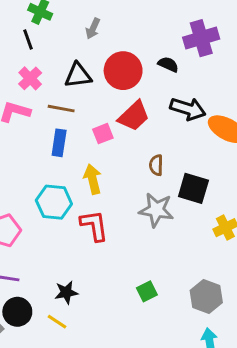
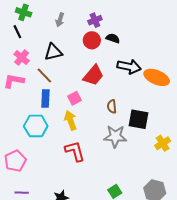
purple cross: (201, 38) -> (95, 20), moved, size x0.6
red circle: (123, 71) -> (92, 40), moved, size x0.7
brown line: (61, 109) -> (44, 75), turned 42
pink square: (103, 134) -> (74, 98), moved
cyan hexagon: (54, 202) -> (36, 126), moved

